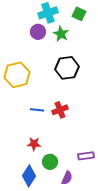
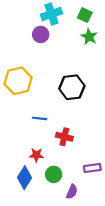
green star: (61, 34) -> (89, 37), moved
black hexagon: (67, 68) -> (72, 87), moved
red cross: (60, 110) -> (64, 137), moved, turned 35
blue diamond: (29, 176) -> (25, 178), moved

